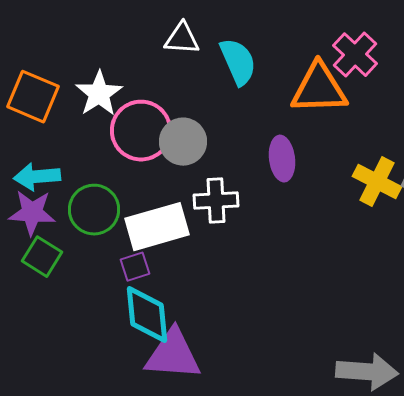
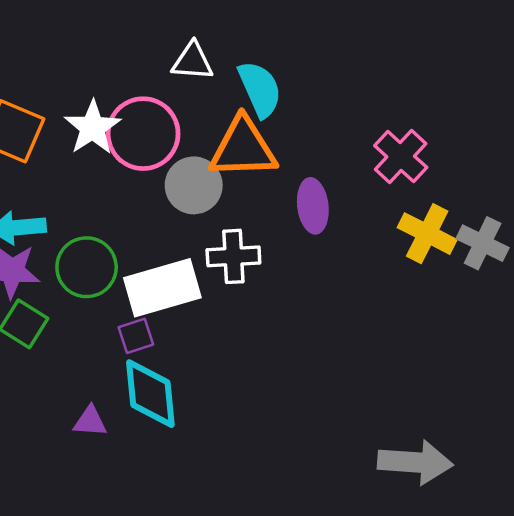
pink cross: (355, 55) -> (401, 156), moved
orange triangle: (319, 89) -> (243, 148), moved
pink circle: (141, 131) -> (143, 134), moved
purple triangle: (173, 355) -> (90, 421), moved, size x0.5

